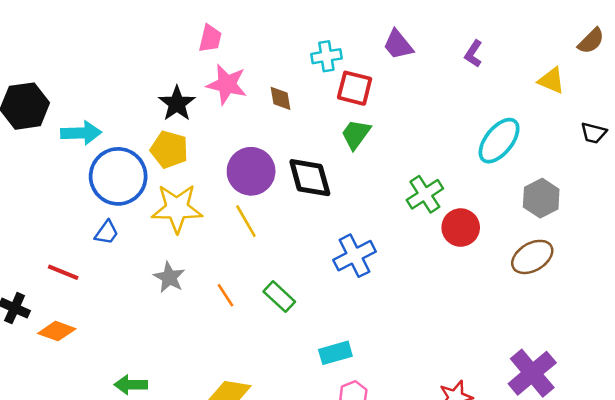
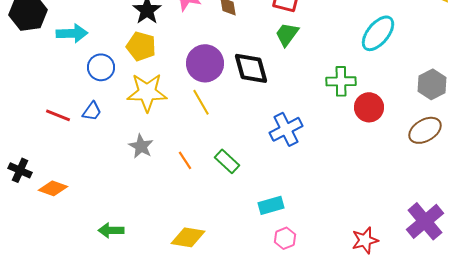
cyan ellipse: (499, 141) -> (378, 33), moved
blue circle: (118, 176) -> (101, 67), size x0.6
green cross: (425, 194) -> (341, 81), turned 32
red line: (63, 272) -> (58, 115), moved

